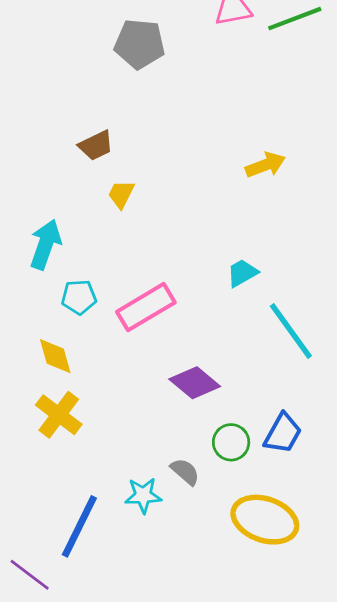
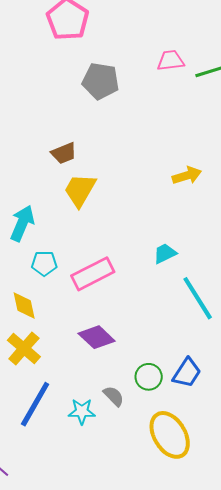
yellow trapezoid: (121, 194) -> (80, 190), size x1.6
purple diamond: (195, 383) -> (97, 337), moved
yellow ellipse: (265, 520) -> (170, 435), turned 36
blue line: (79, 526) -> (35, 404), moved

